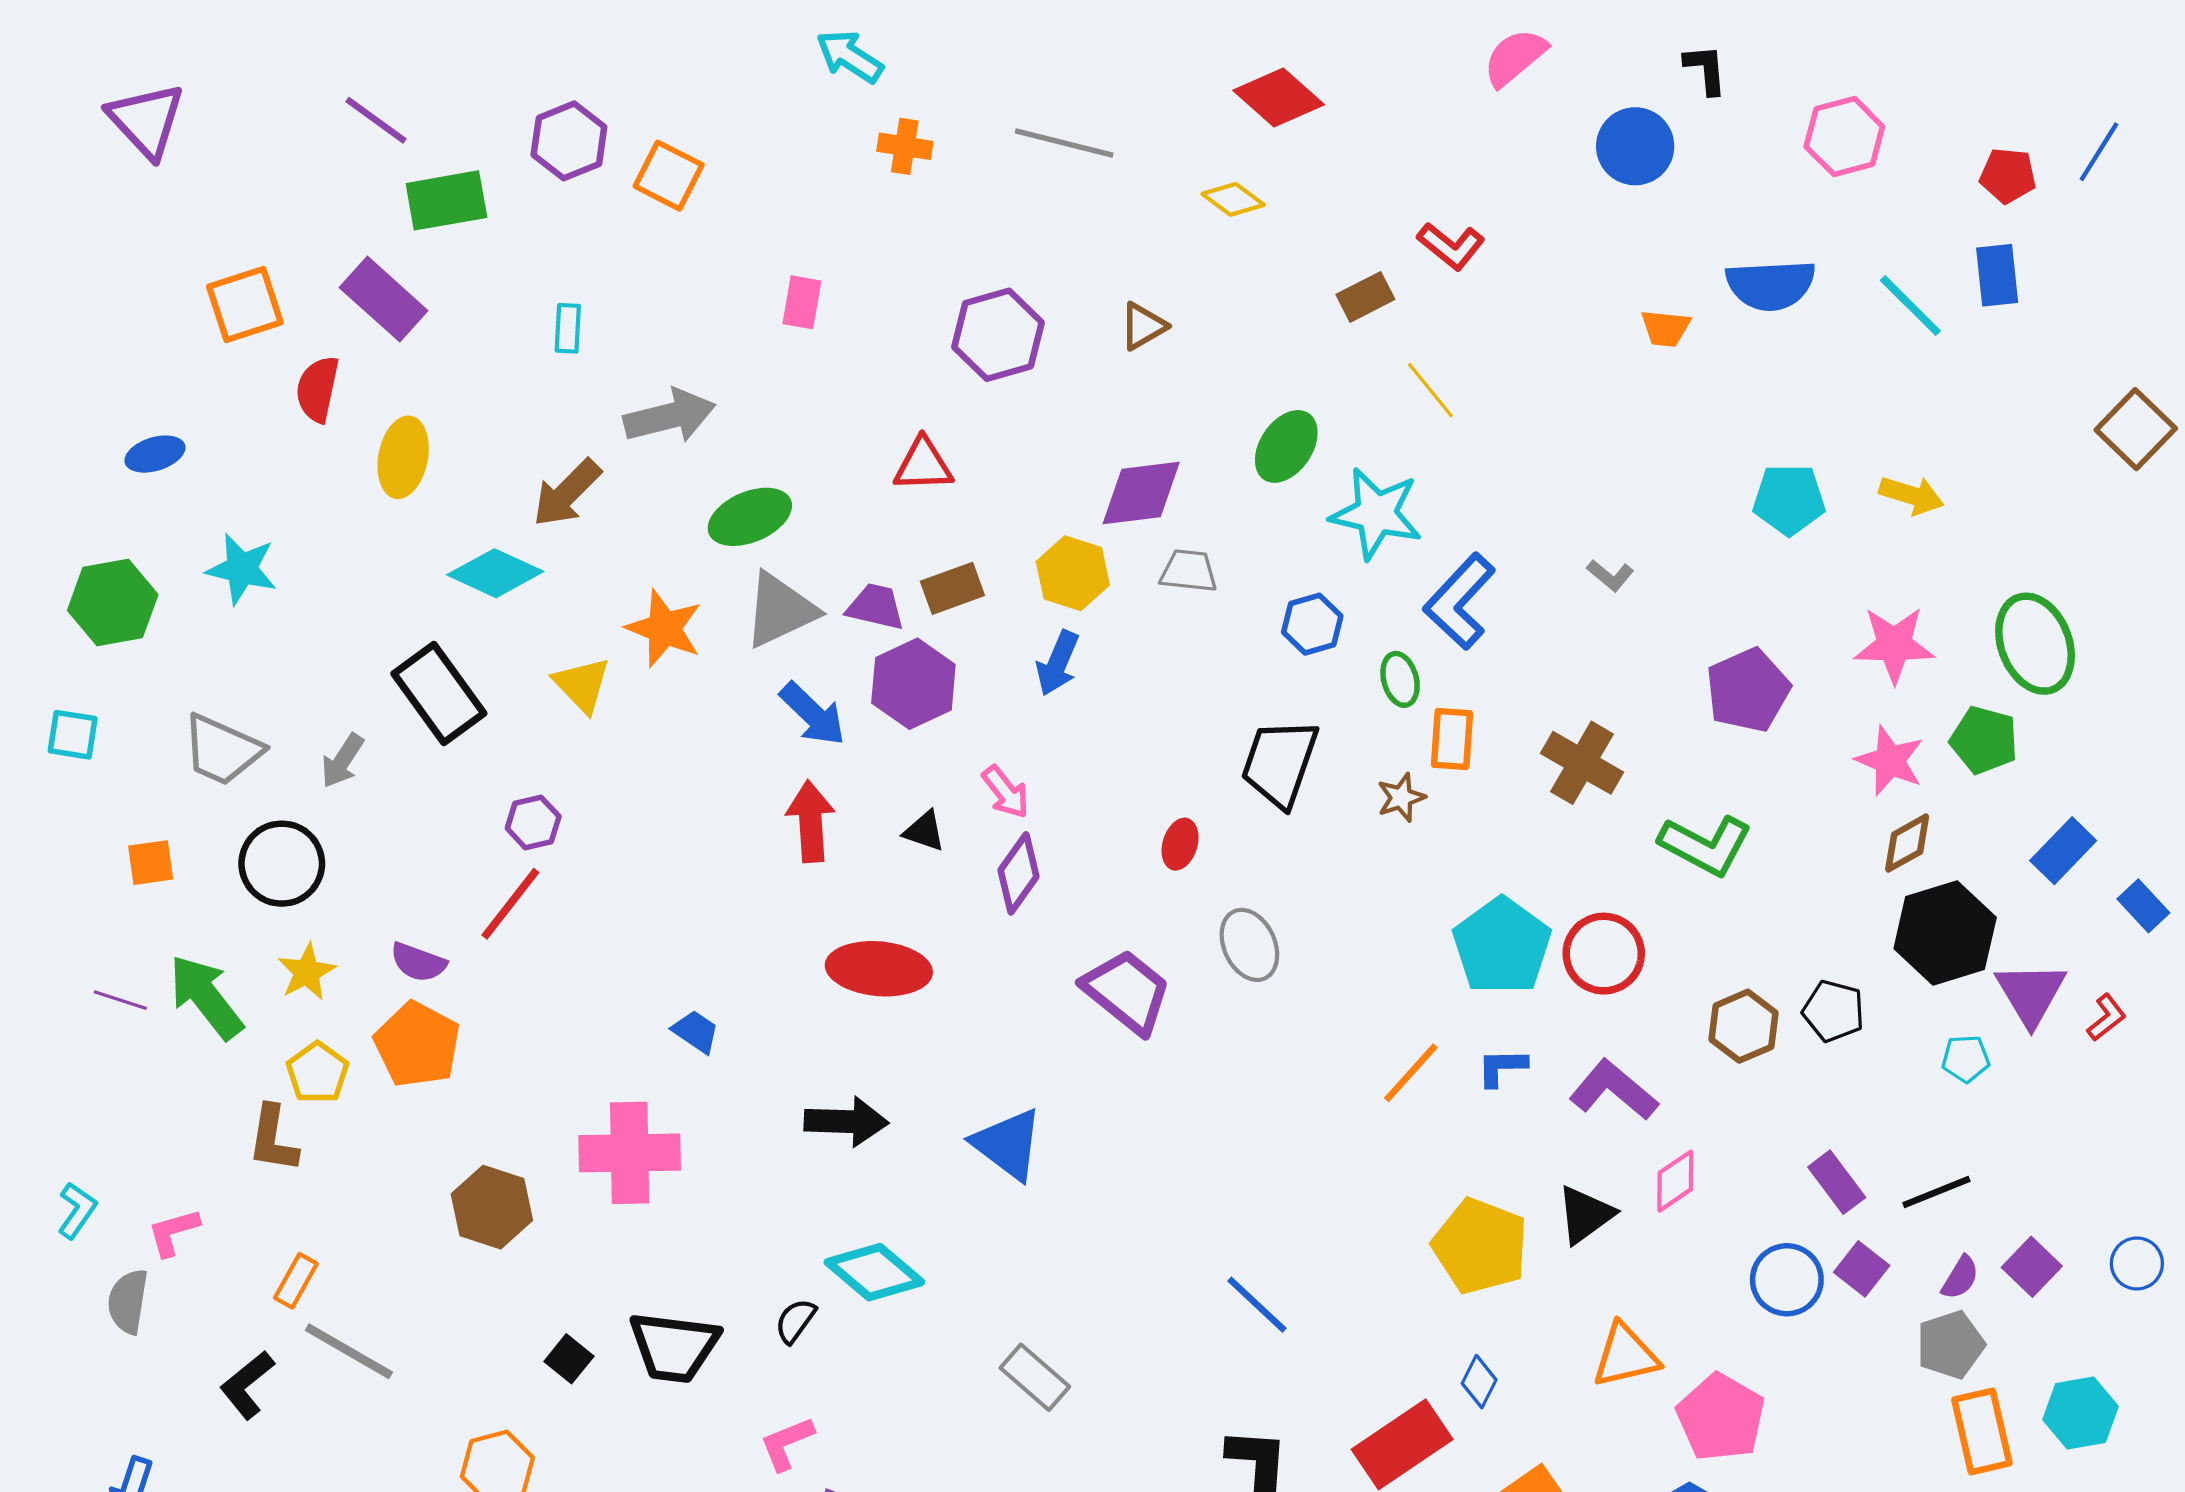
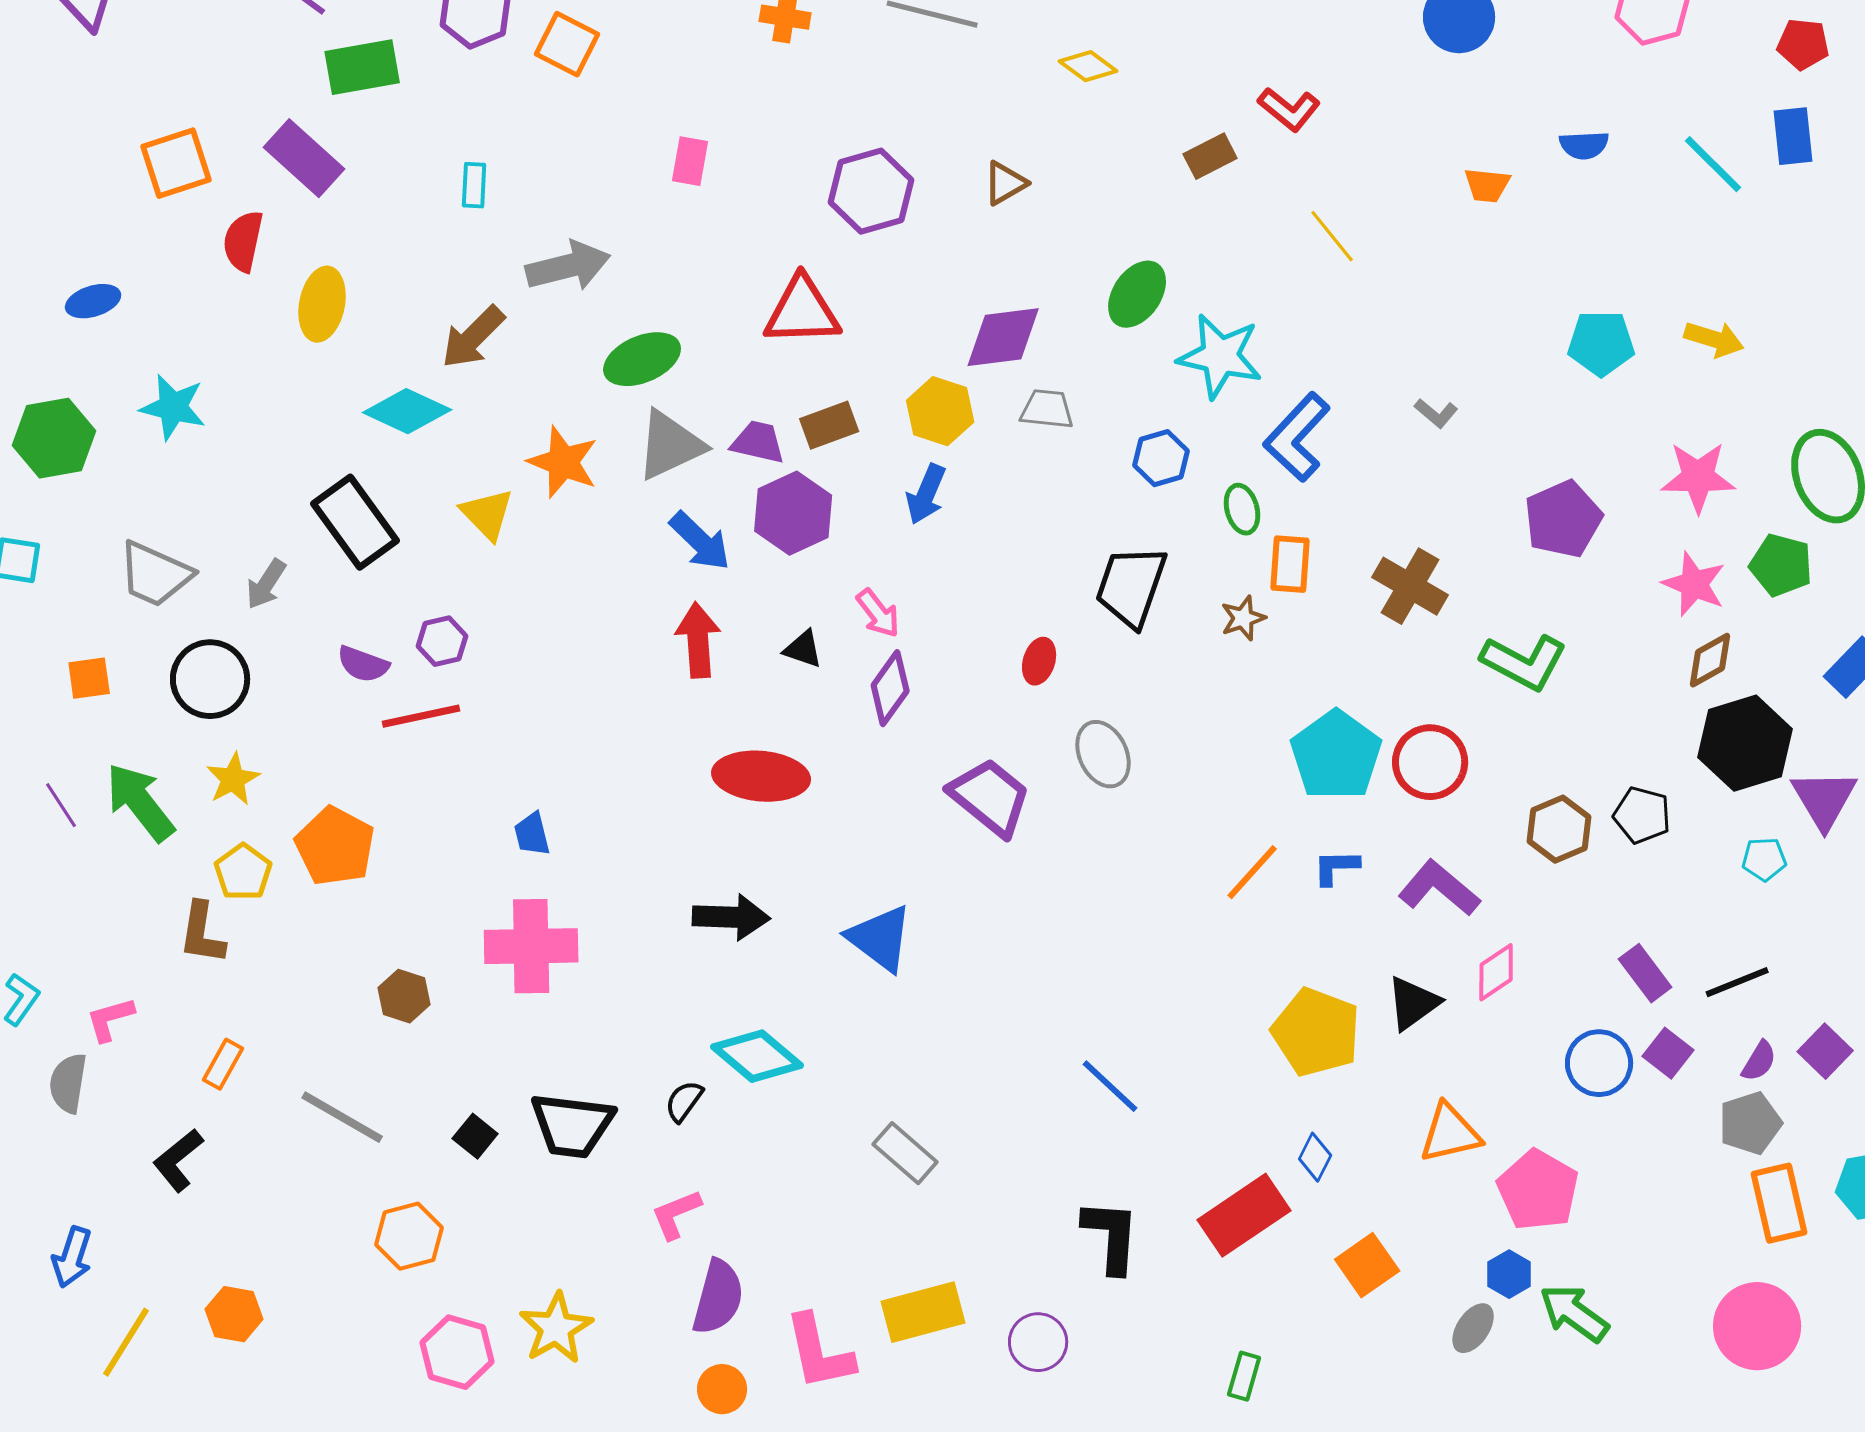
blue semicircle: (1771, 285) -> (1584, 145), size x0.6
yellow line: (1430, 390) -> (1332, 236), moved
red triangle: (923, 465) -> (802, 311), size x1.4
red line: (510, 904) -> (421, 716), turned 40
purple semicircle: (418, 962) -> (363, 664), moved
purple line: (120, 1000) -> (61, 805), turned 39
blue trapezoid: (696, 1032) -> (532, 834), moved, turned -138
brown hexagon: (492, 1207) -> (404, 996), size x0.7
gray line: (349, 1351) -> (342, 1117), moved

